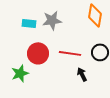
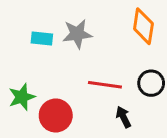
red circle: (38, 53) -> (56, 115), moved
green star: (20, 73) -> (22, 97), moved

